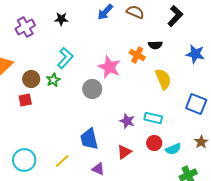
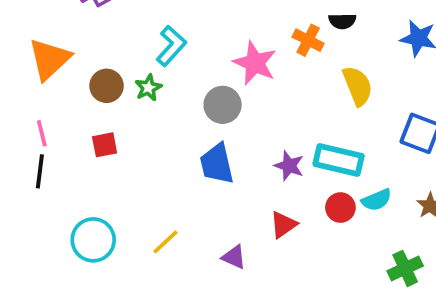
red square: (25, 100) -> (105, 145), moved
cyan rectangle: (153, 118) -> (339, 160), size x1.4
blue trapezoid: (89, 139) -> (217, 164), moved
cyan semicircle: (173, 149) -> (377, 200), moved

